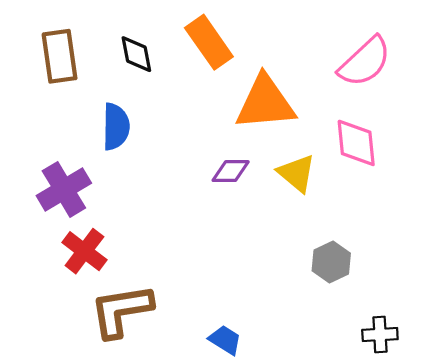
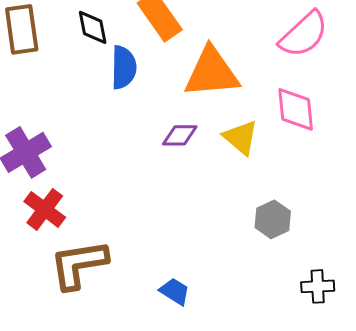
blue semicircle: (116, 127) -> (124, 67), moved

